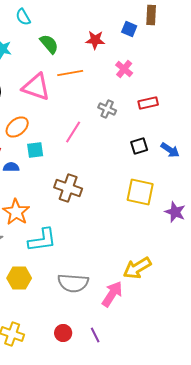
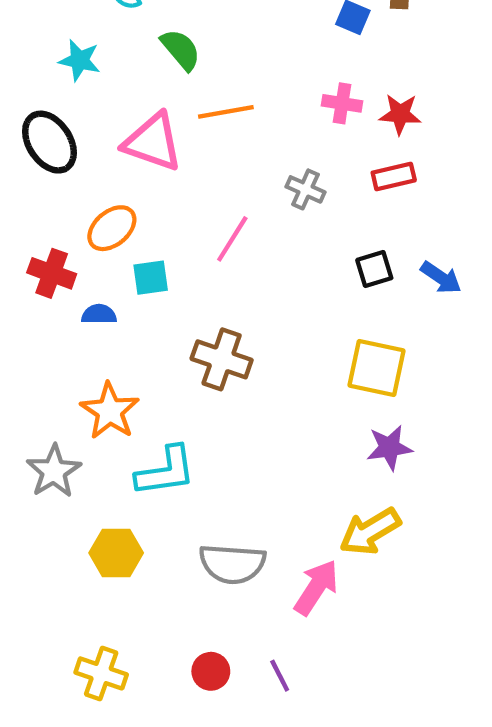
red star: (95, 40) -> (400, 114), moved
pink cross: (124, 69) -> (342, 103), turned -30
purple star: (175, 212) -> (389, 448), moved, turned -30

